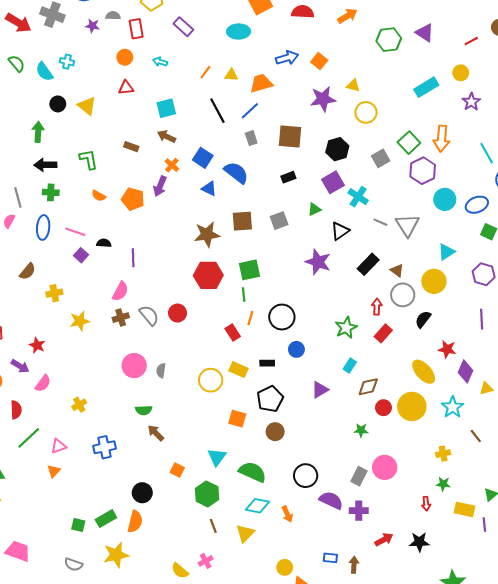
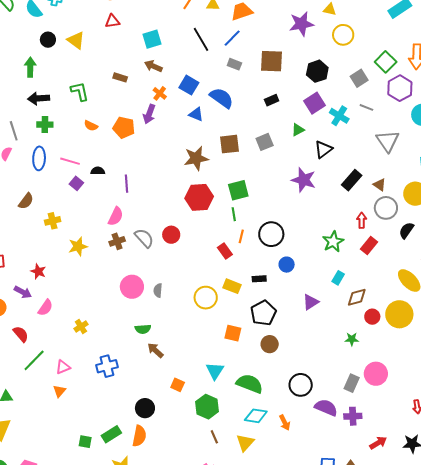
gray rectangle: (251, 138) -> (234, 64), turned -48
gray line: (380, 222) -> (366, 107), moved
red semicircle: (16, 410) -> (21, 334), turned -36

